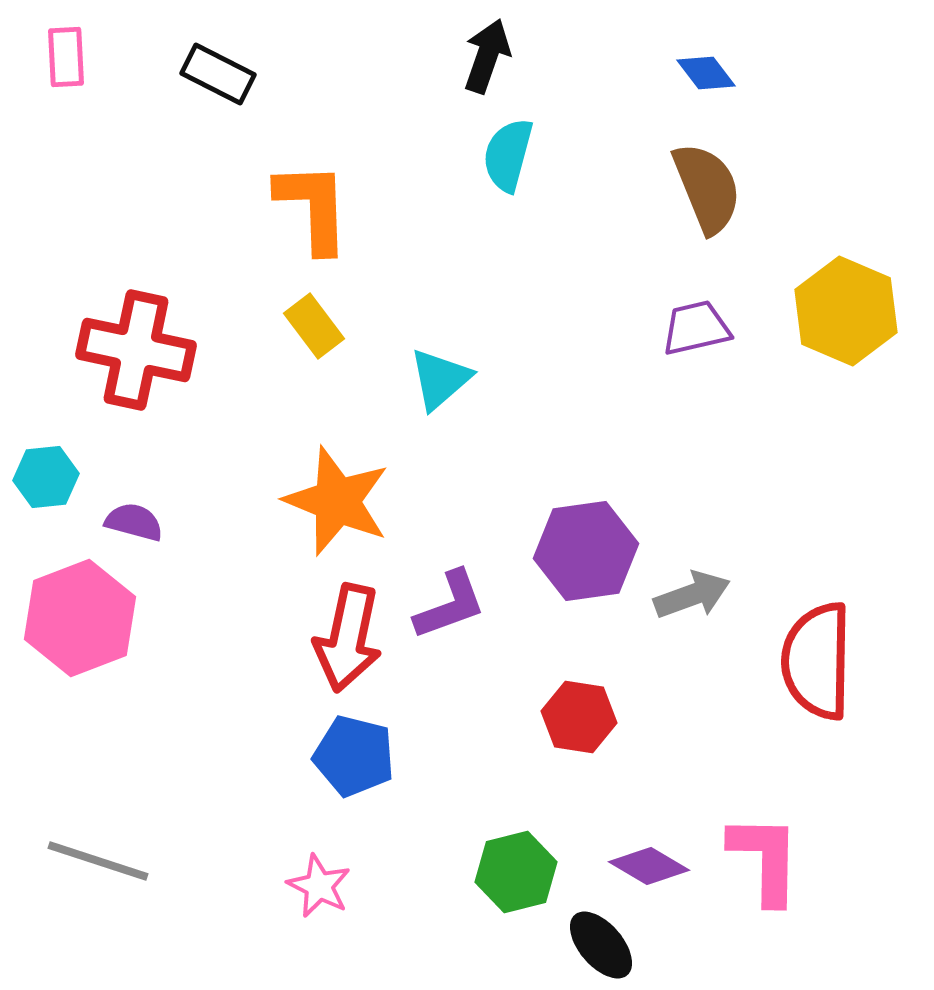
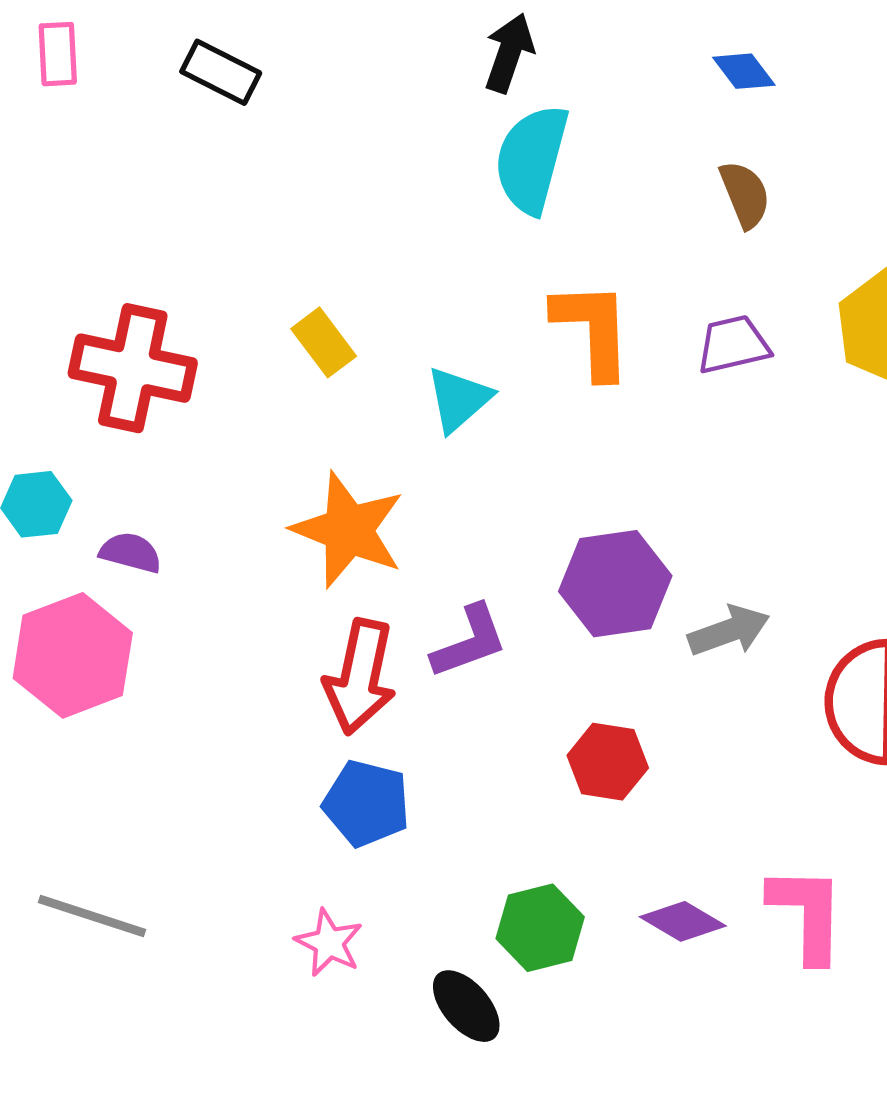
cyan semicircle: (508, 155) -> (532, 159), size x1.4
brown semicircle: (707, 188) -> (745, 194), size x0.7
orange L-shape: (313, 207) -> (593, 330), moved
black ellipse: (601, 945) -> (466, 1006), moved

